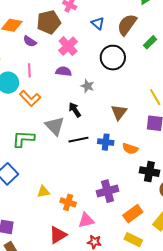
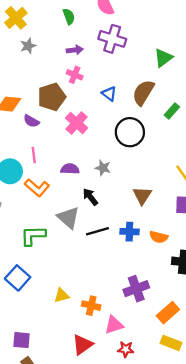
purple semicircle: (64, 71) -> (70, 169), moved

